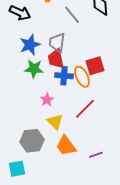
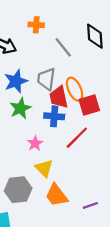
red trapezoid: (56, 59) -> (59, 97), moved
green star: (34, 69) -> (20, 108), turned -30
orange ellipse: (82, 77) -> (75, 89), moved
red line: (85, 109) -> (77, 138), moved

